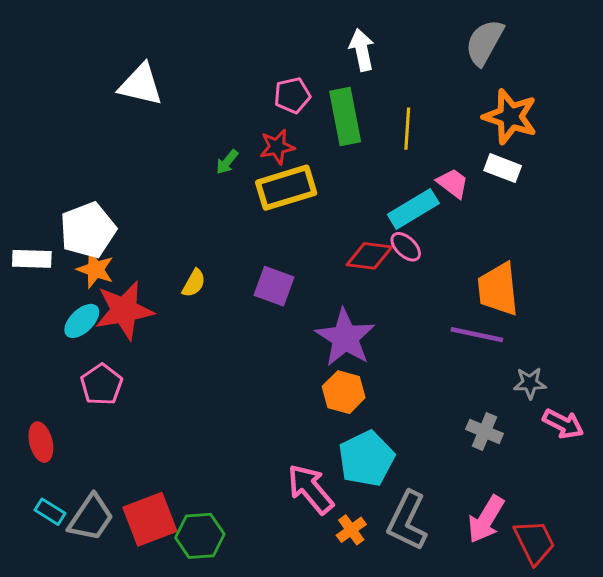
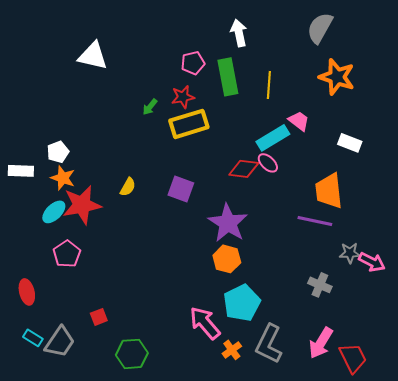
white rectangle: (503, 168) -> (350, 143), moved
white pentagon: (88, 230) -> (58, 152), size x0.6
pink arrow: (563, 424) -> (372, 262), moved
red square: (150, 519) -> (99, 317), moved, size x0.5

